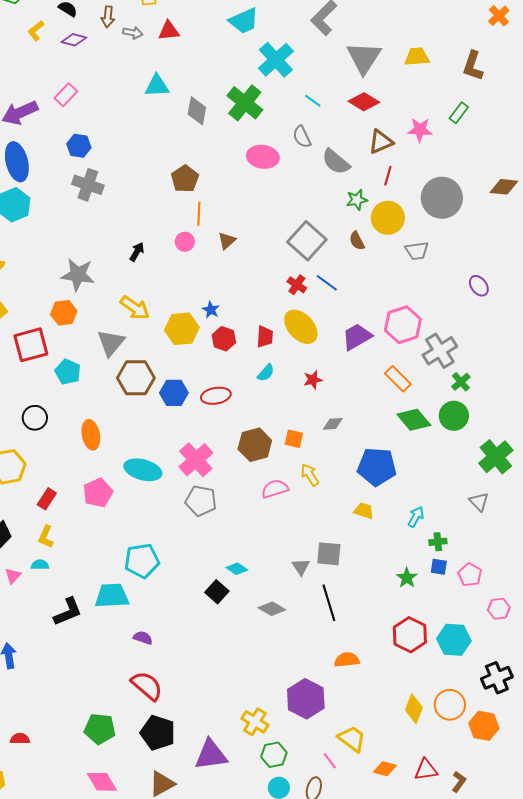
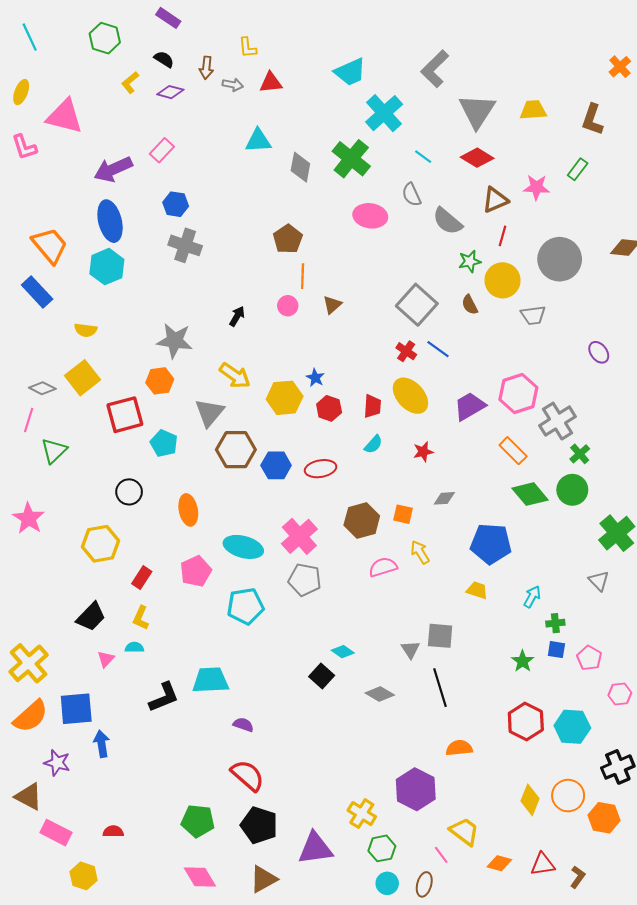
cyan pentagon: (142, 561) -> (245, 606), moved

